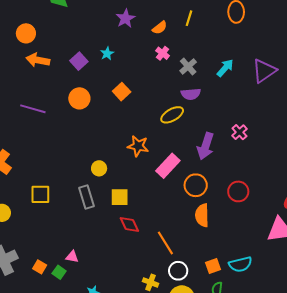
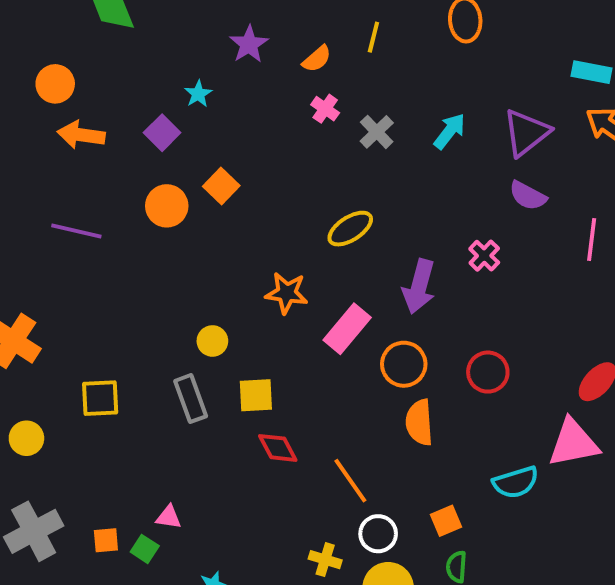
cyan star: (107, 53) -> (198, 94), moved
orange square: (122, 92) -> (221, 186), moved
purple semicircle: (191, 94) -> (528, 196), moved, turned 36
cyan semicircle: (240, 264) -> (516, 482), moved
orange square: (40, 267) -> (106, 540), turned -32

